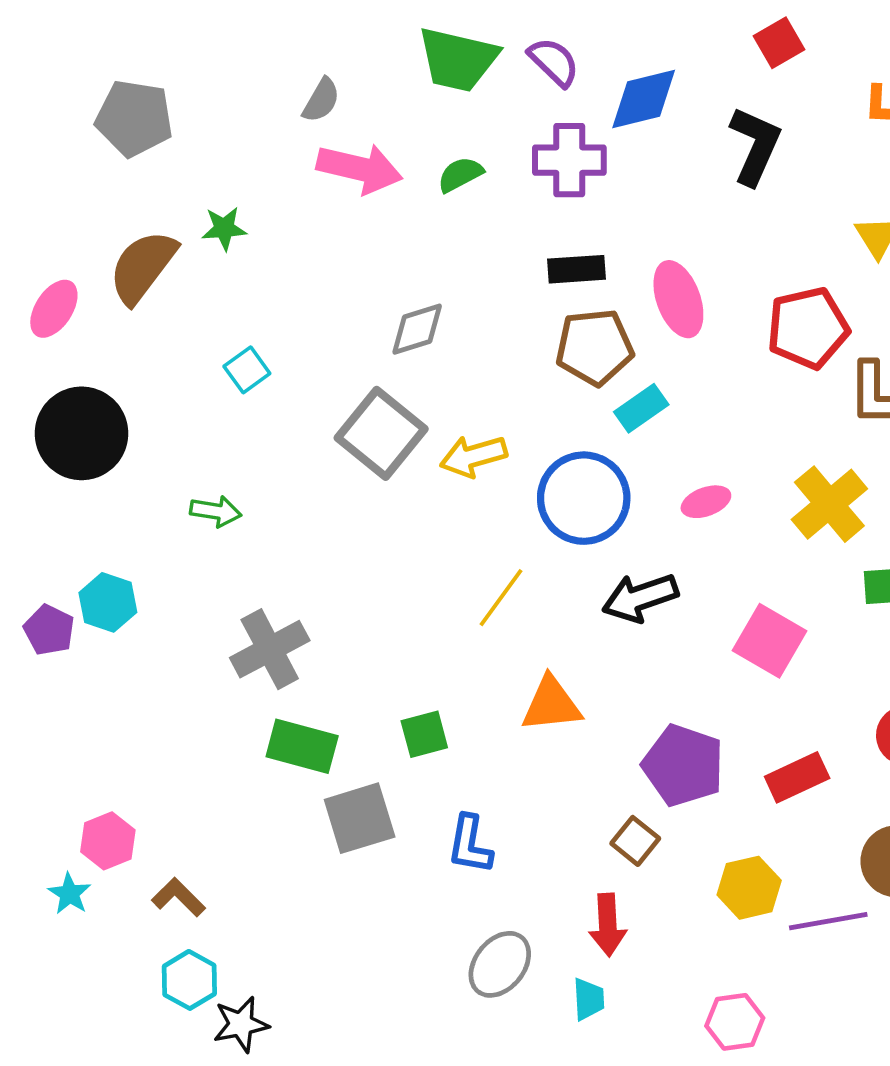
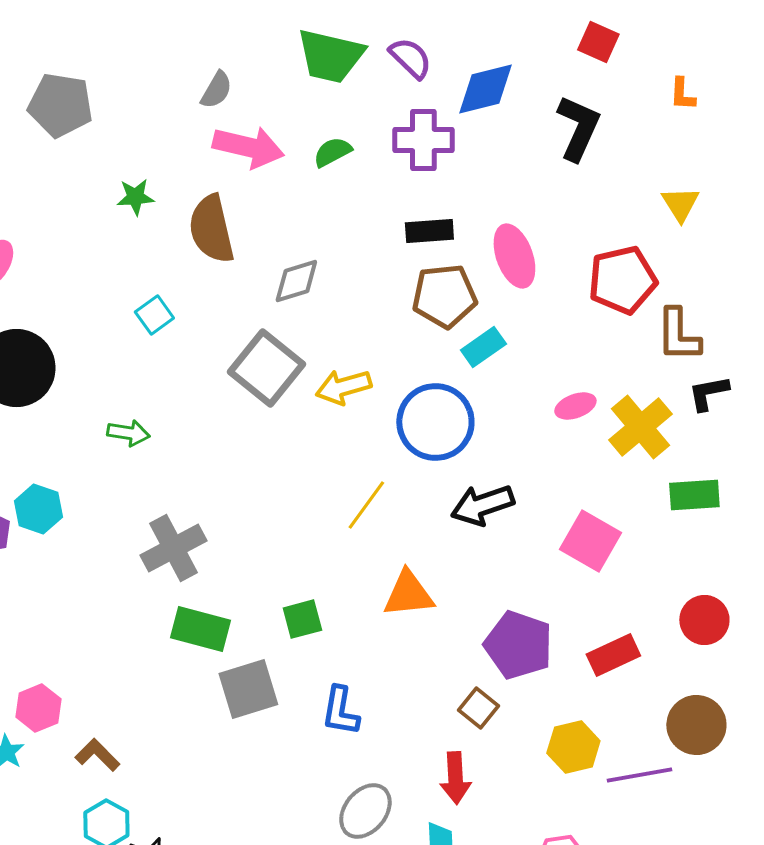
red square: (779, 43) -> (598, 42), turned -36
brown semicircle: (143, 267) -> (211, 229), moved, turned -50
pink ellipse: (706, 502) -> (575, 406), moved

